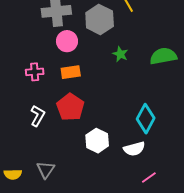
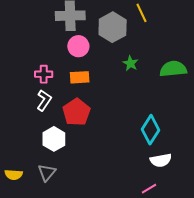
white L-shape: (38, 116) -> (44, 100), moved
white hexagon: (97, 141) -> (54, 139), moved
white semicircle: (134, 149) -> (161, 160), moved

